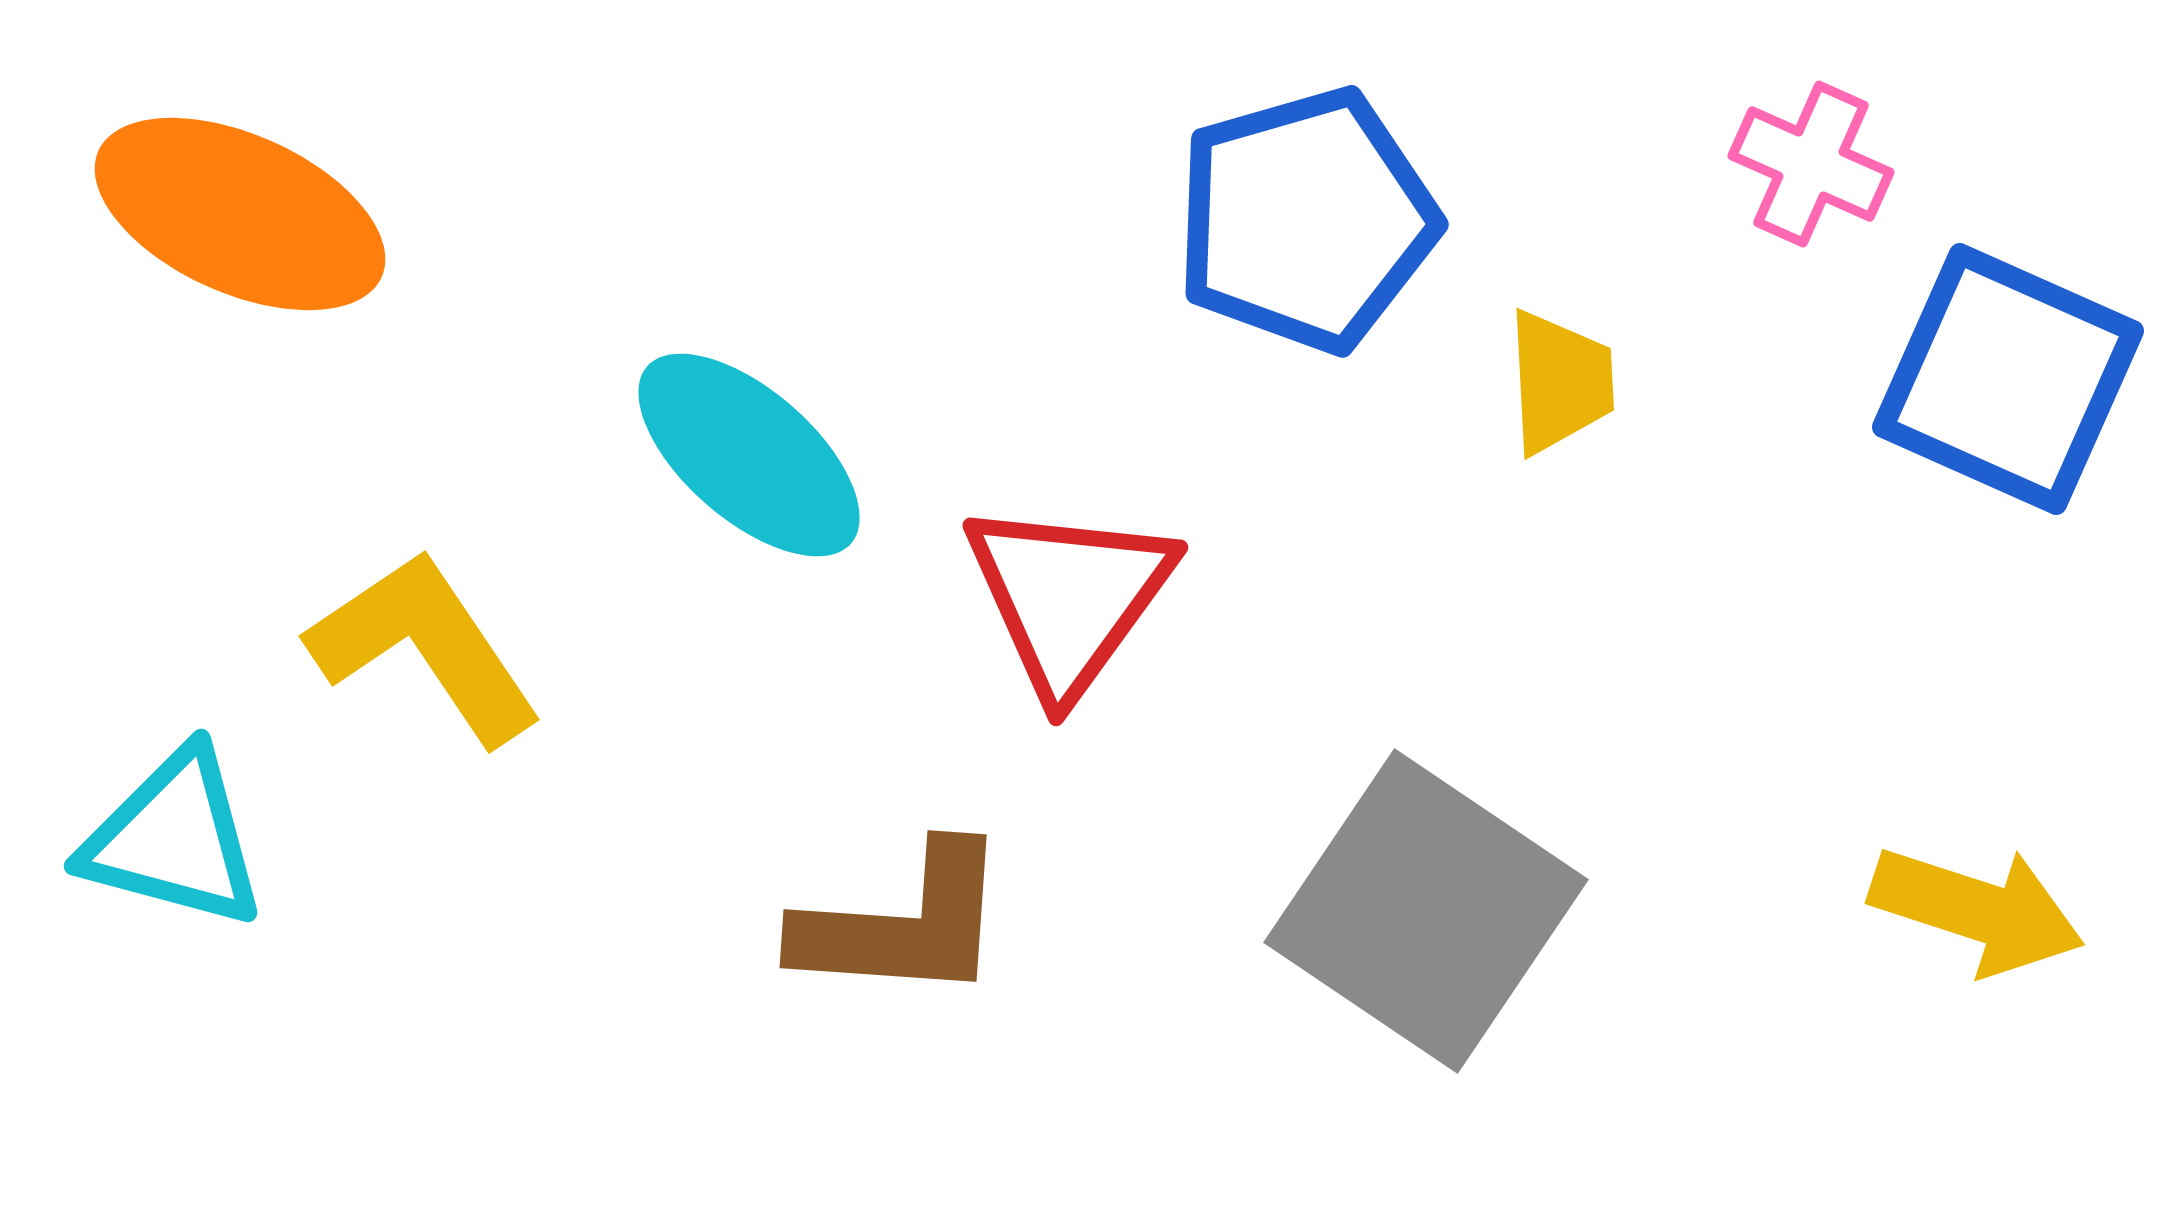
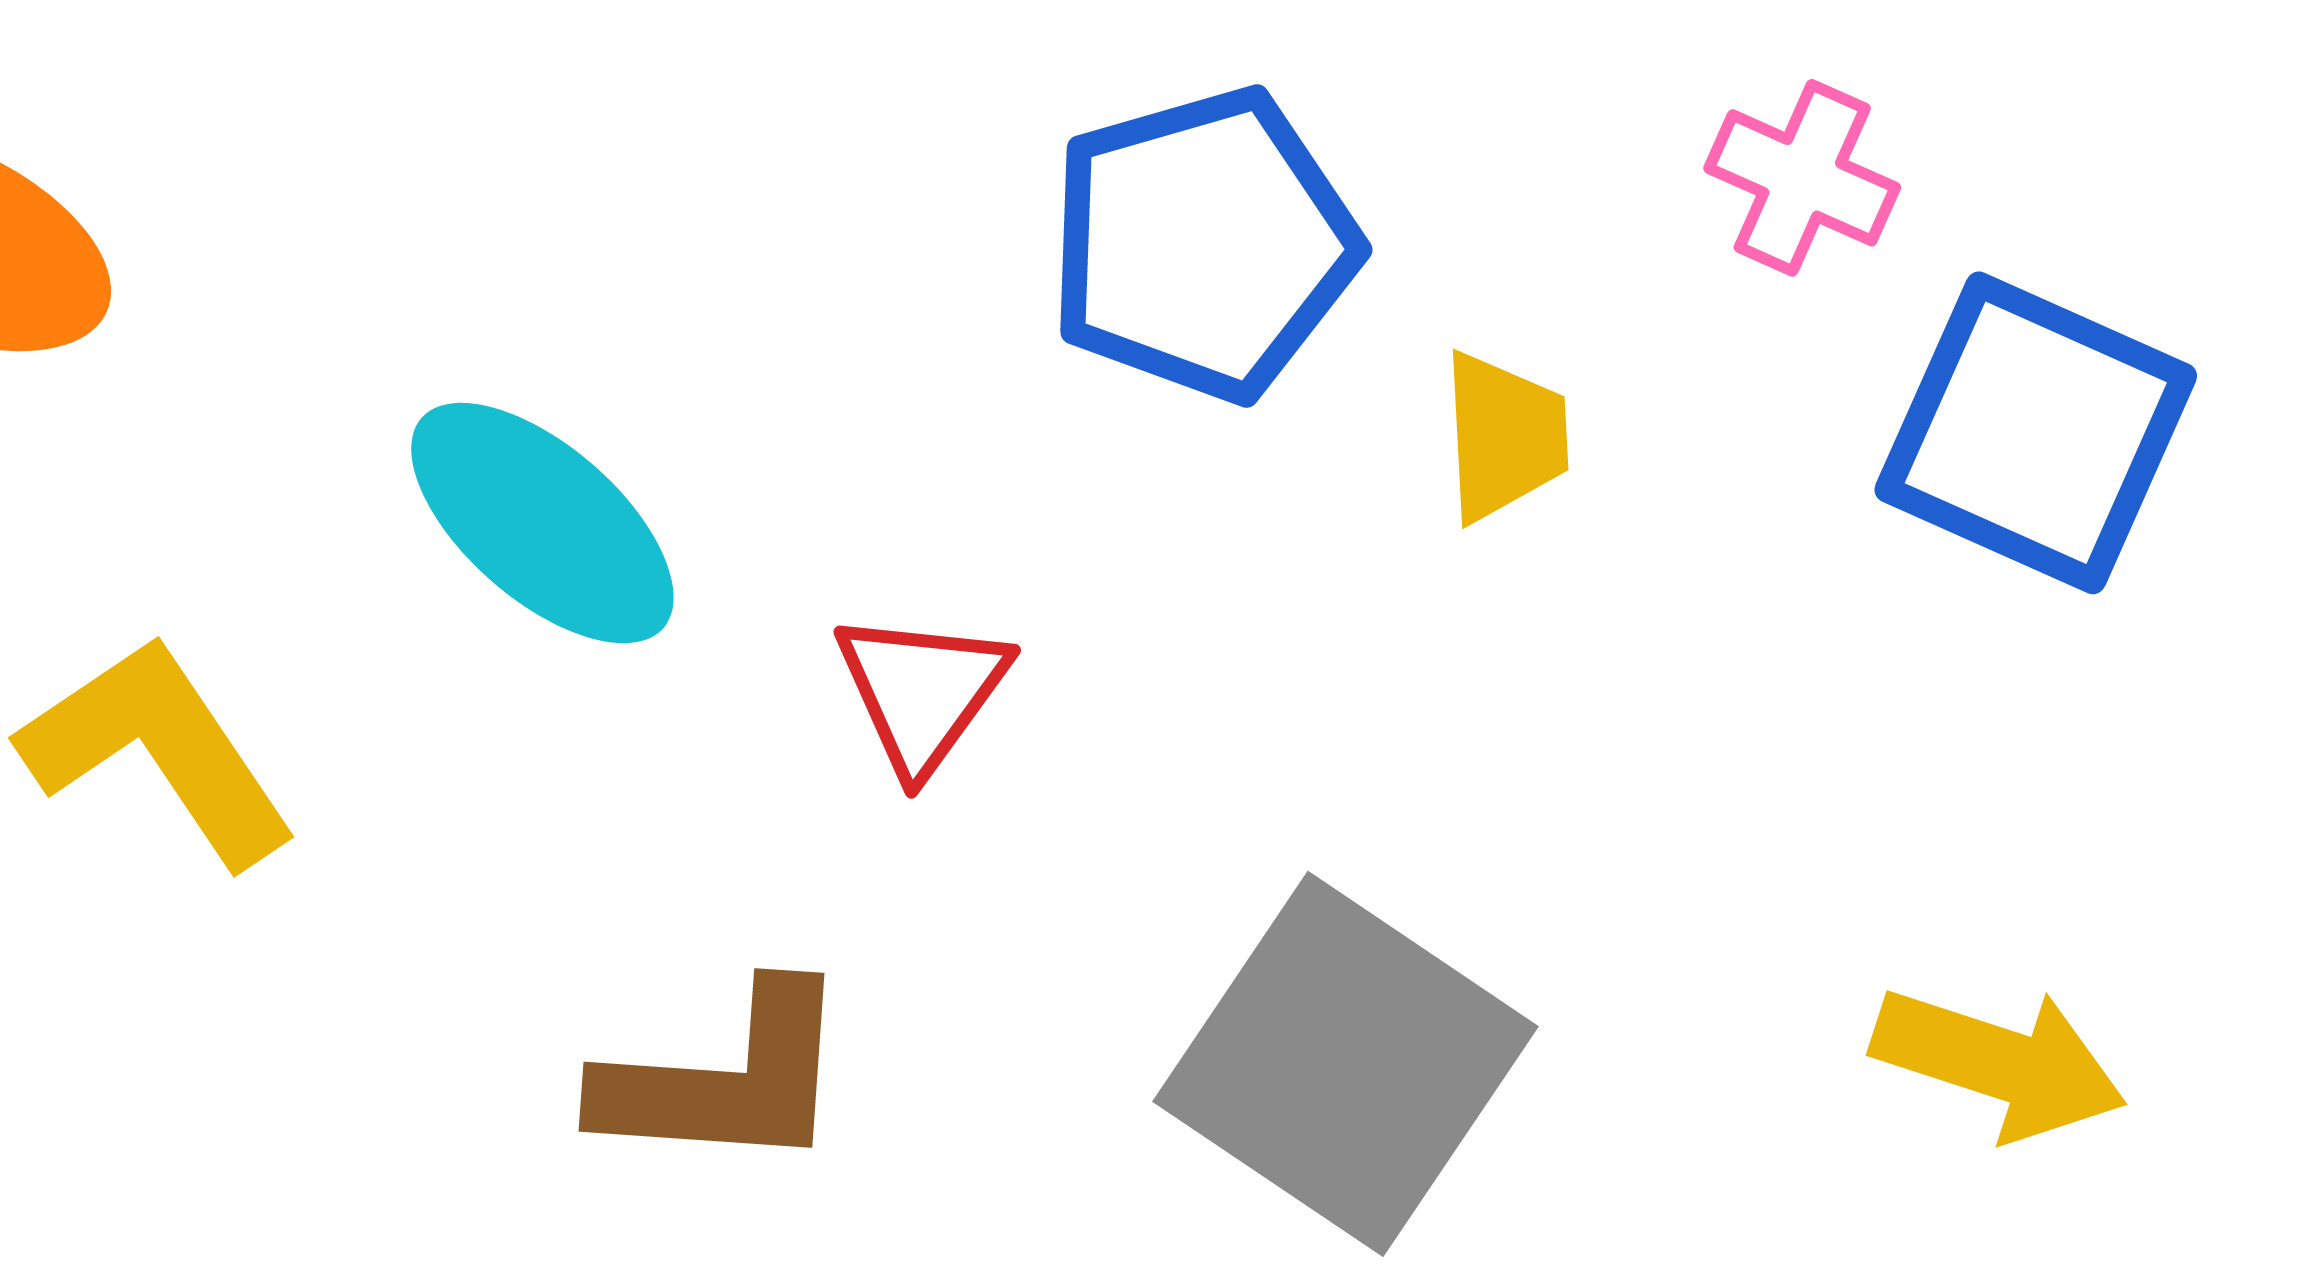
red triangle: (1069, 597) -> (922, 691), size x0.7

